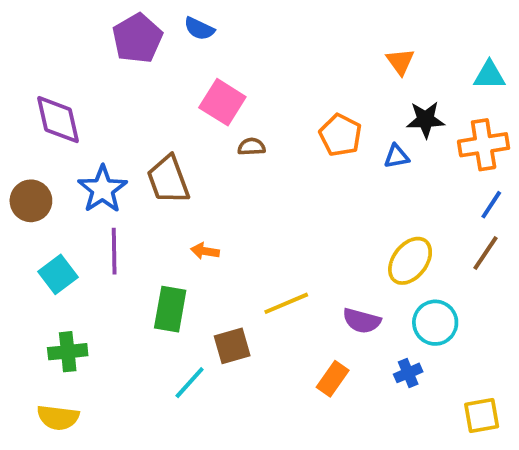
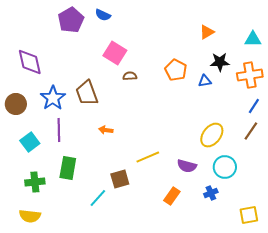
orange triangle: (400, 62) -> (207, 32), turned 35
green rectangle: (170, 309) -> (68, 168), moved

